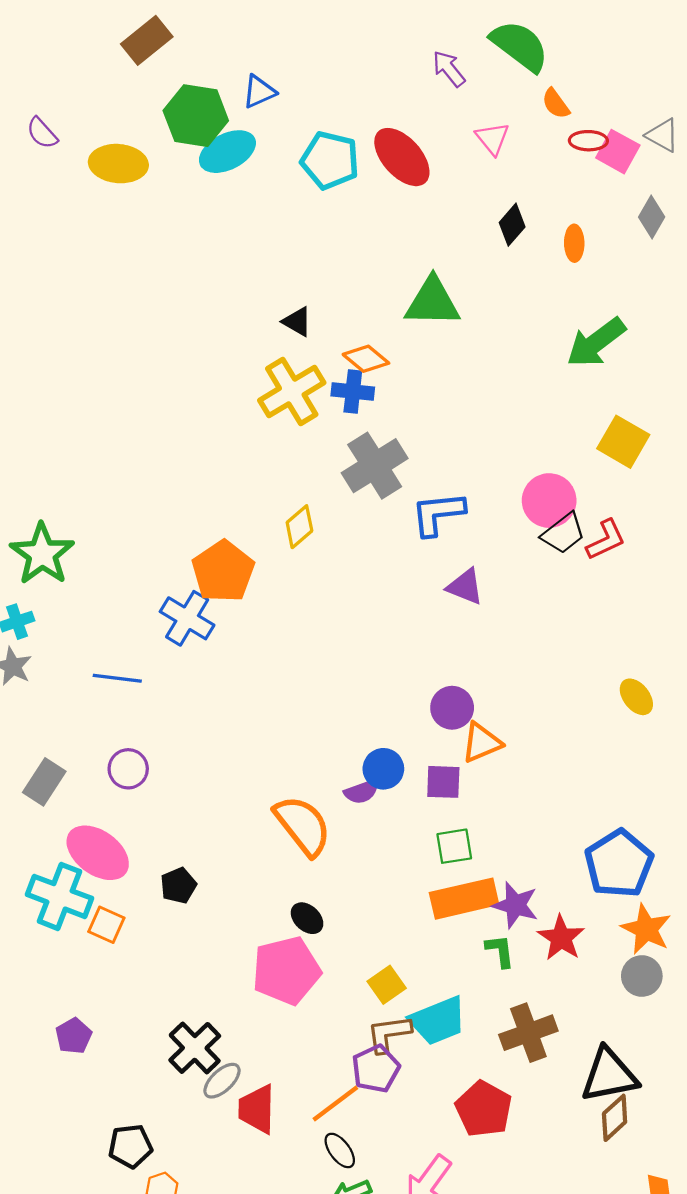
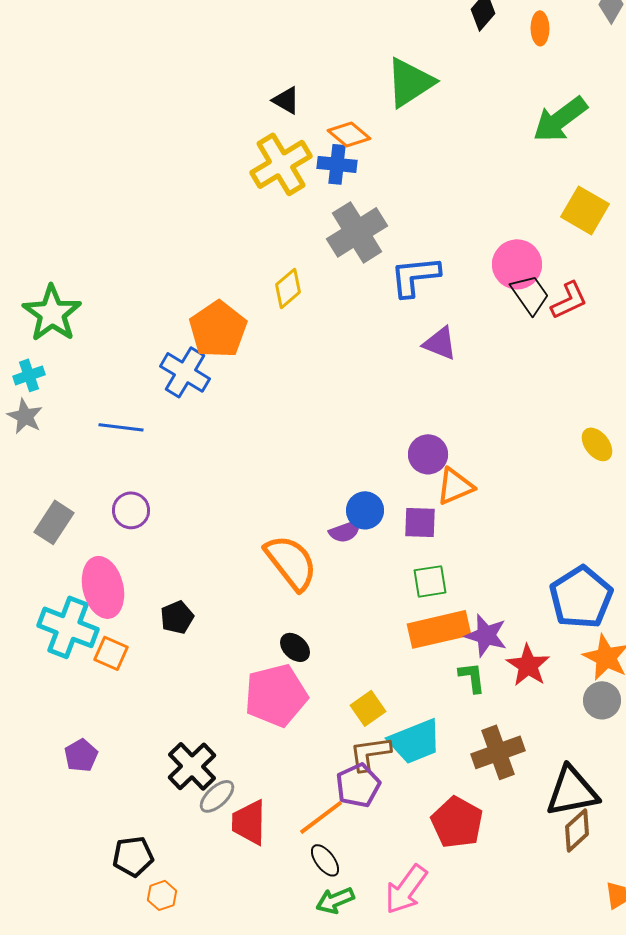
green triangle: (432, 302) -> (410, 82), turned -34
black trapezoid: (563, 533) -> (530, 294), turned -87
pink ellipse: (98, 853) -> (103, 587), turned 40

